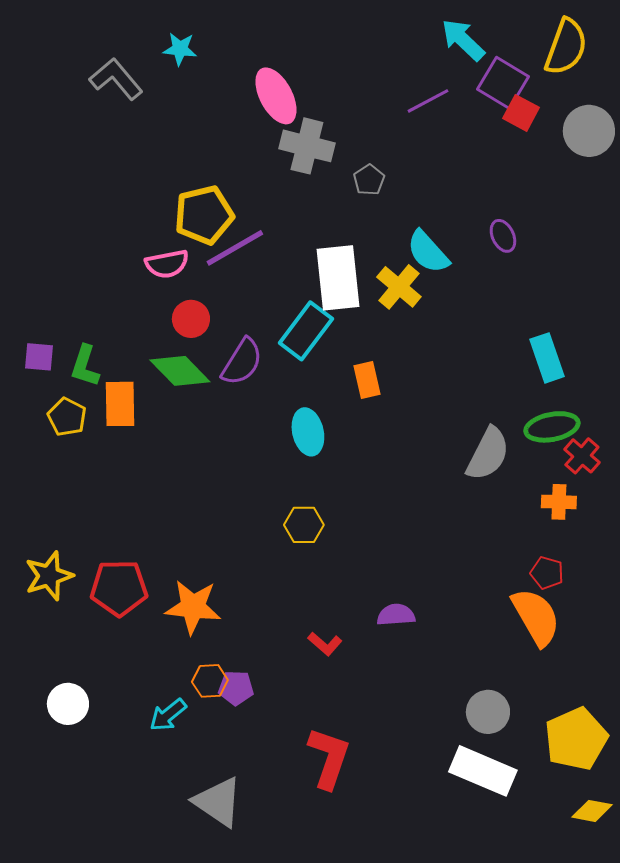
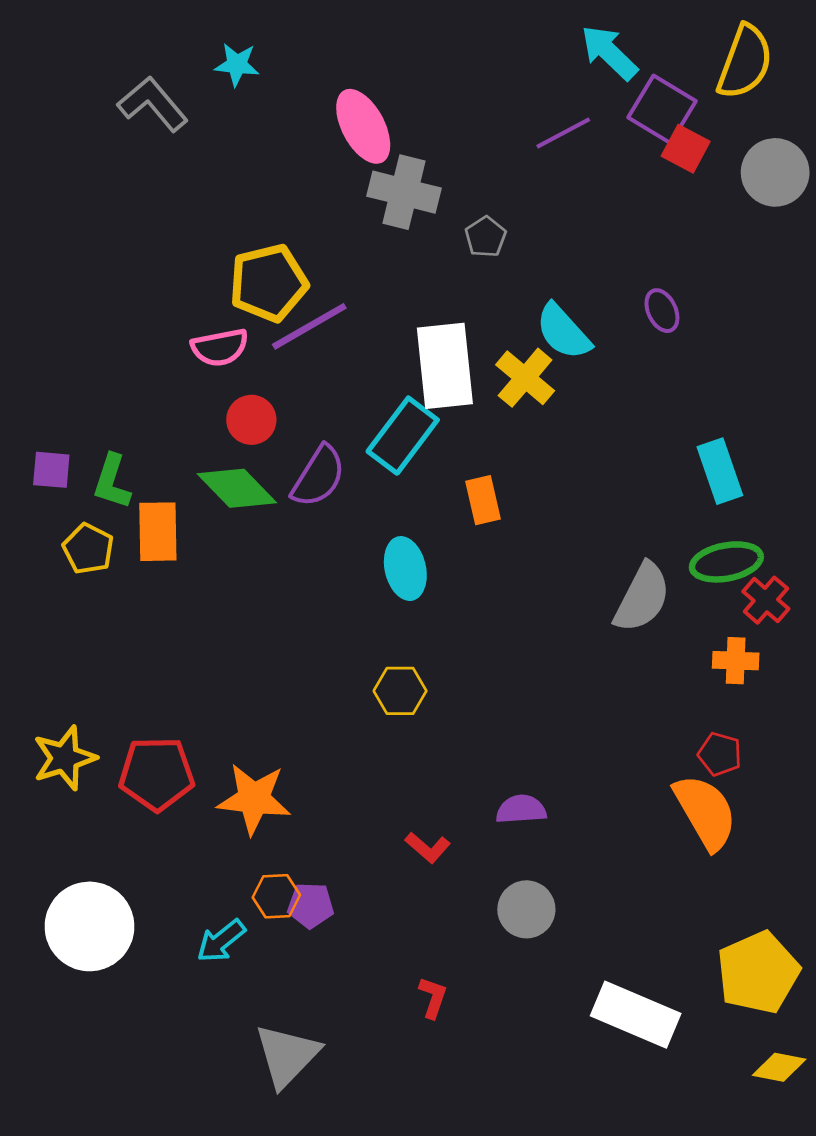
white circle: (68, 704) -> (89, 926), size x1.6
gray circle: (488, 712) -> (526, 909), moved
red L-shape: (329, 758) -> (433, 998), size x0.5
gray triangle: (218, 802) -> (287, 1055), turned 40

